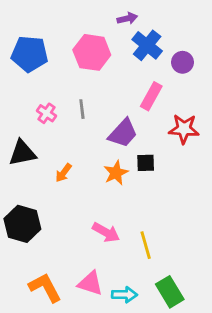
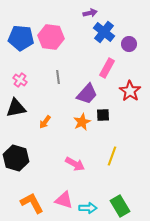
pink hexagon: (92, 52) -> (51, 37), moved
pink cross: (47, 113) -> (20, 80), moved
red star: (184, 129) -> (130, 91), turned 30
yellow line: (146, 245) -> (112, 156), moved, turned 36

